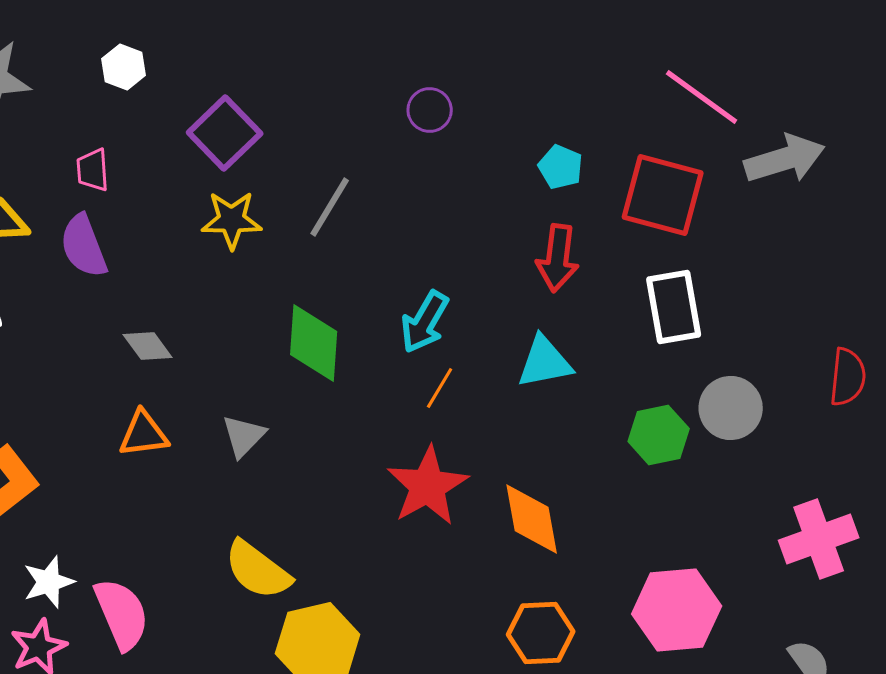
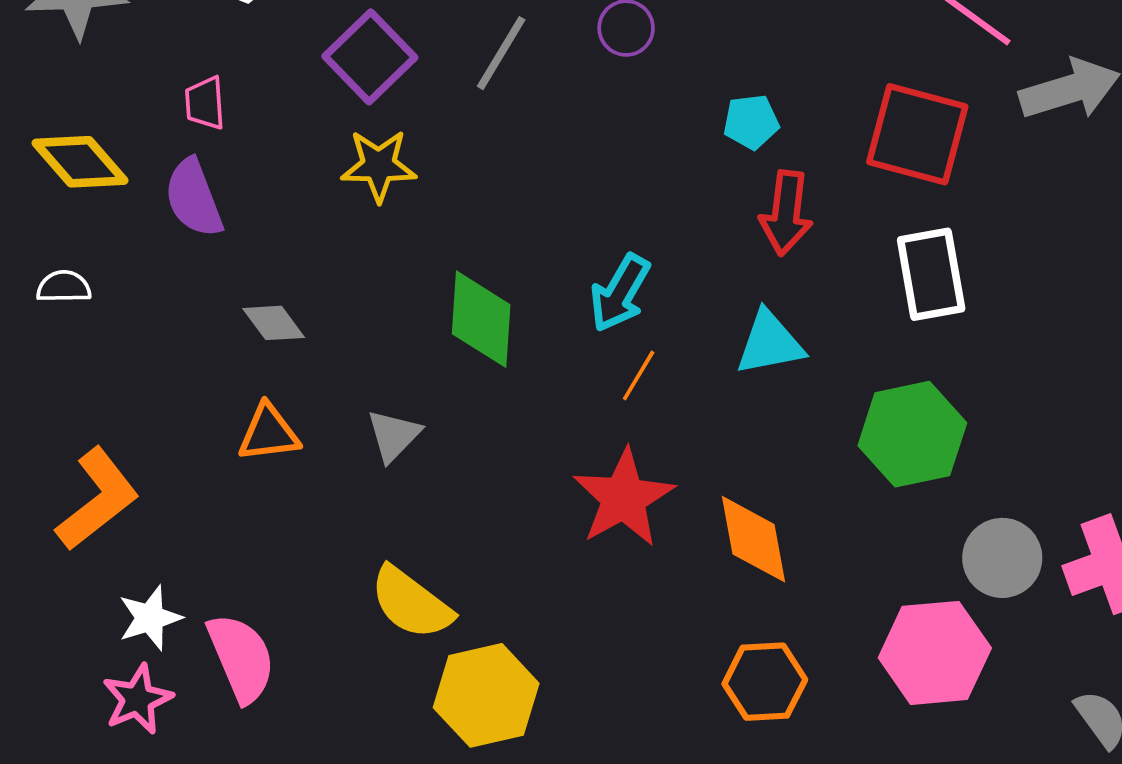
cyan pentagon: (561, 167) -> (751, 122), moved, turned -30
gray line: (330, 207) -> (501, 53), moved
gray circle: (731, 408) -> (1002, 558), moved
green hexagon: (659, 435) -> (912, 434), size x1.4

